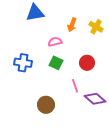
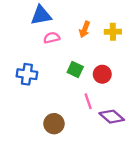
yellow cross: (96, 27) -> (113, 32), turned -32
pink semicircle: (55, 42) -> (52, 38), moved
green square: (56, 63) -> (75, 69), moved

